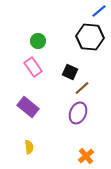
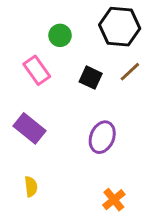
green circle: (38, 41) -> (60, 35), moved
brown line: (82, 88) -> (130, 72), moved

